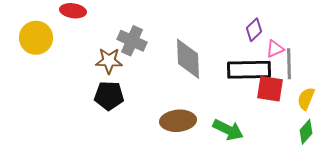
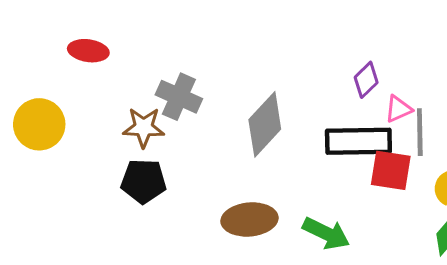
yellow circle: (36, 38) -> (39, 124), moved
gray diamond: (188, 59) -> (265, 124), turned 45

